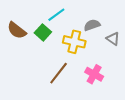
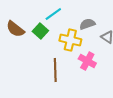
brown line: (59, 73) -> (55, 70), turned -40
pink cross: (94, 74) -> (87, 61), moved

